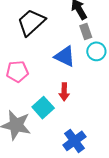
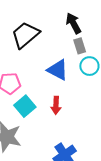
cyan square: (43, 108) -> (25, 106), moved

